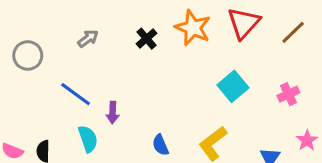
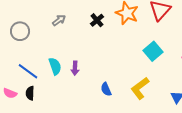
blue line: (76, 94) -> (28, 71), moved
cyan semicircle: (88, 139) -> (55, 66), moved

